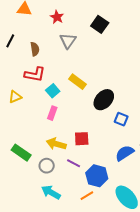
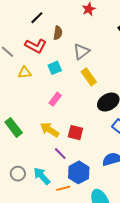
gray triangle: (68, 41) -> (81, 52), moved
red L-shape: (35, 74) -> (36, 46), moved
cyan square: (53, 91) -> (55, 68), moved
gray circle: (47, 166) -> (18, 174), moved
cyan arrow: (51, 192) -> (42, 176), moved

